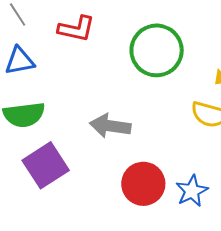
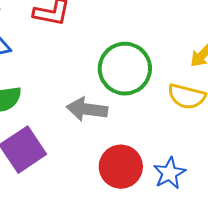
green circle: (157, 50) -> (125, 69), moved

